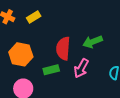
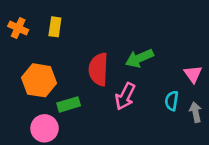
yellow rectangle: (34, 17) -> (55, 27), turned -48
green rectangle: (51, 70) -> (69, 104), moved

